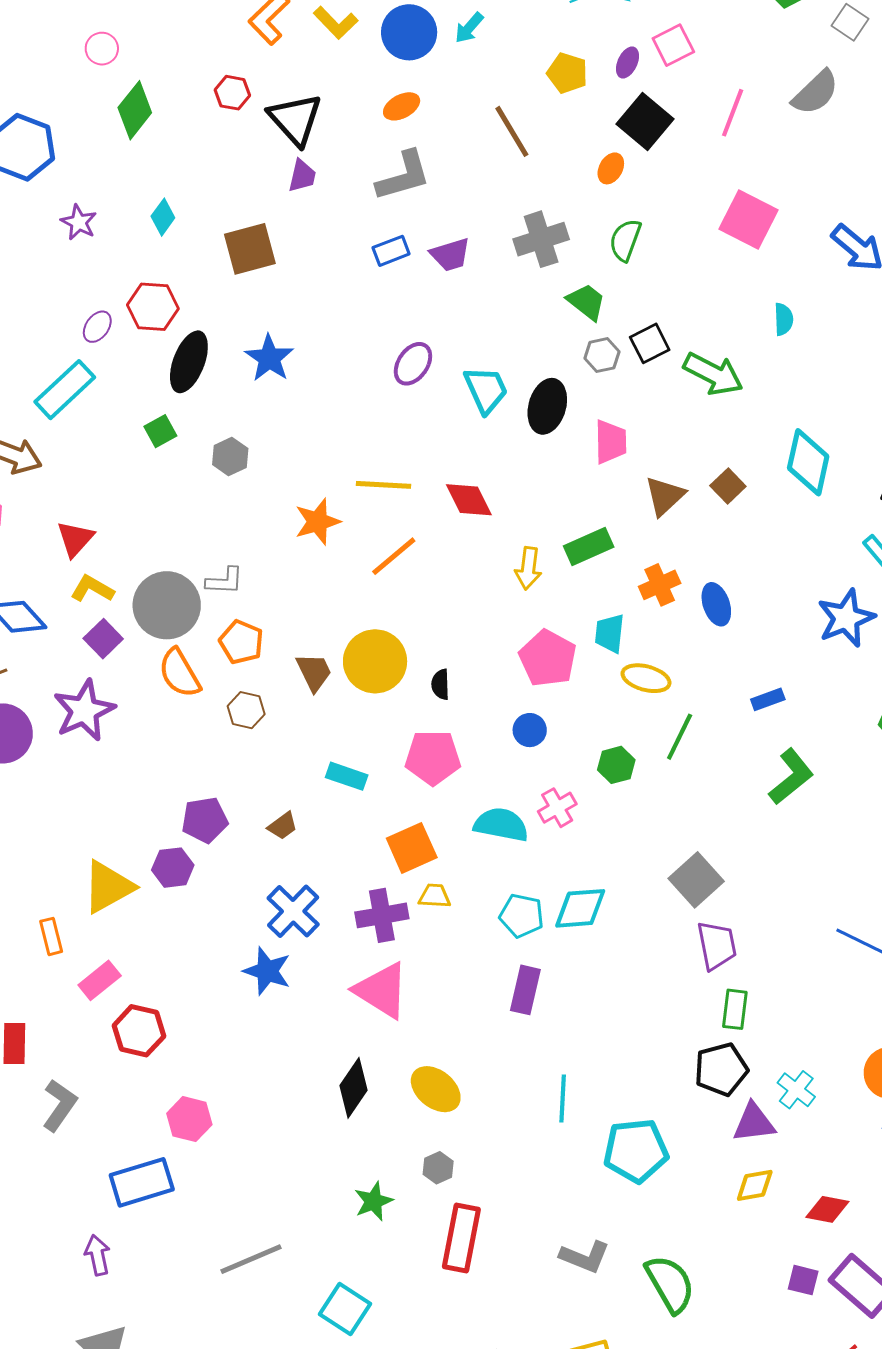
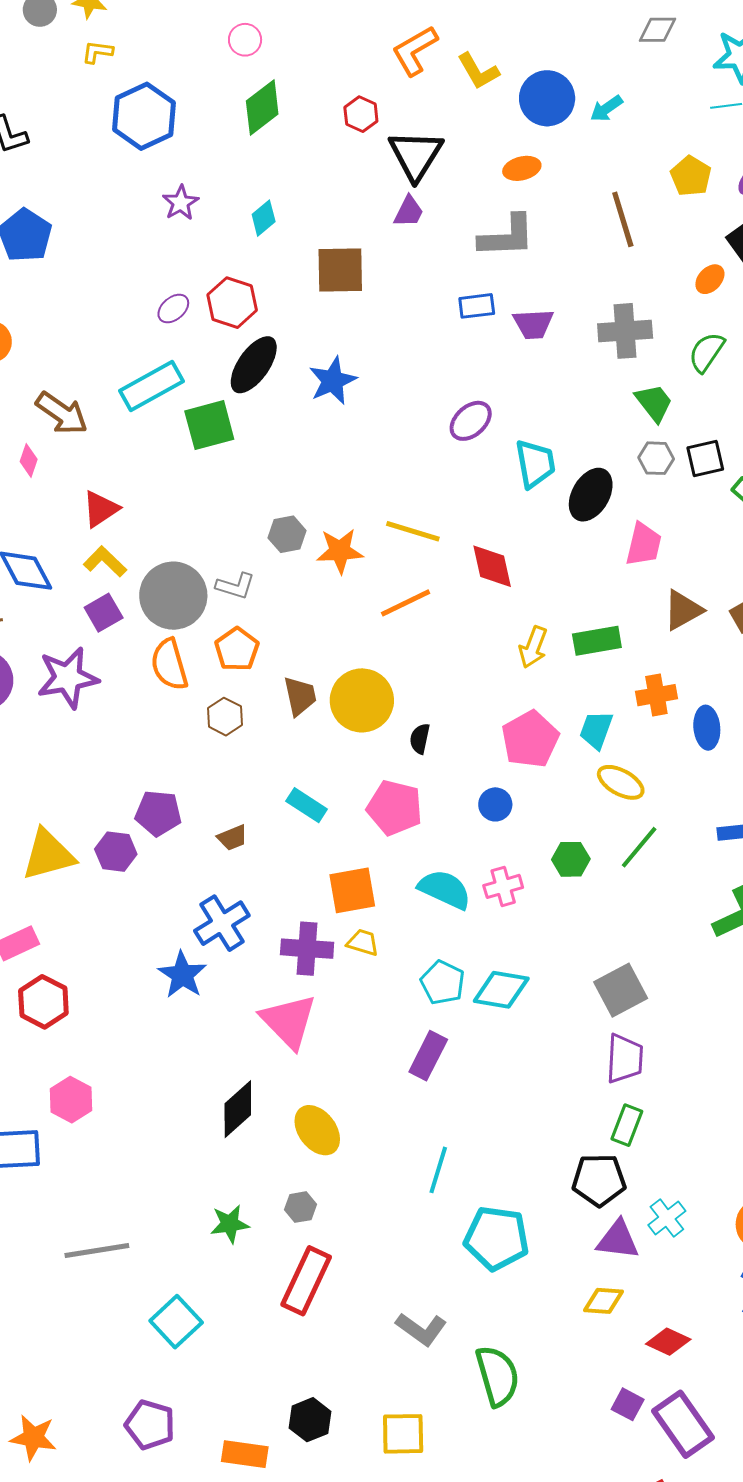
cyan rectangle: (65, 390) -> (151, 386), moved
green square: (160, 431) -> (209, 425), size x1.6
gray hexagon: (230, 457) -> (287, 534), moved

